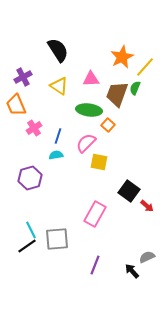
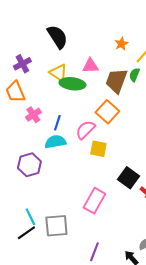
orange star: (122, 57) -> (121, 44), size x0.6
green ellipse: (89, 110) -> (72, 84), moved
orange square: (108, 125) -> (107, 112), size x1.6
cyan semicircle: (56, 155) -> (55, 142), size x1.5

